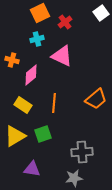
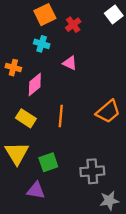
cyan cross: (37, 39) -> (42, 44), turned 32
pink triangle: (62, 56) -> (70, 63), size x0.6
green square: (43, 134) -> (48, 162), moved
yellow triangle: (15, 136) -> (17, 153), turned -30
gray star: (74, 178) -> (109, 201), moved

